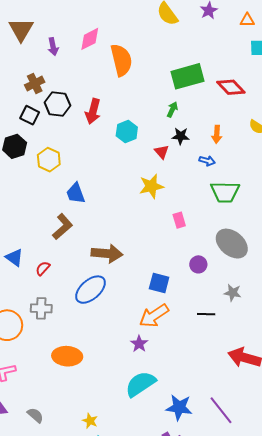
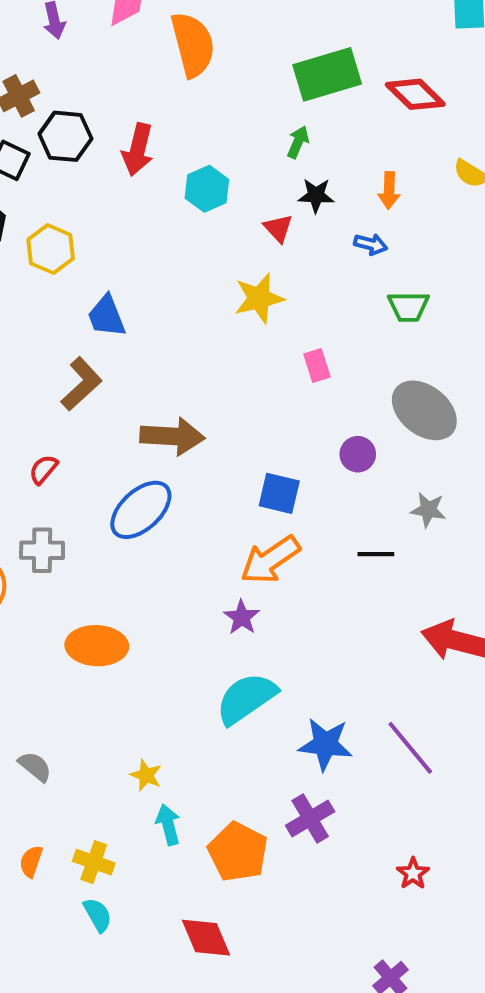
green trapezoid: (225, 192) -> (408, 307), size x0.7

